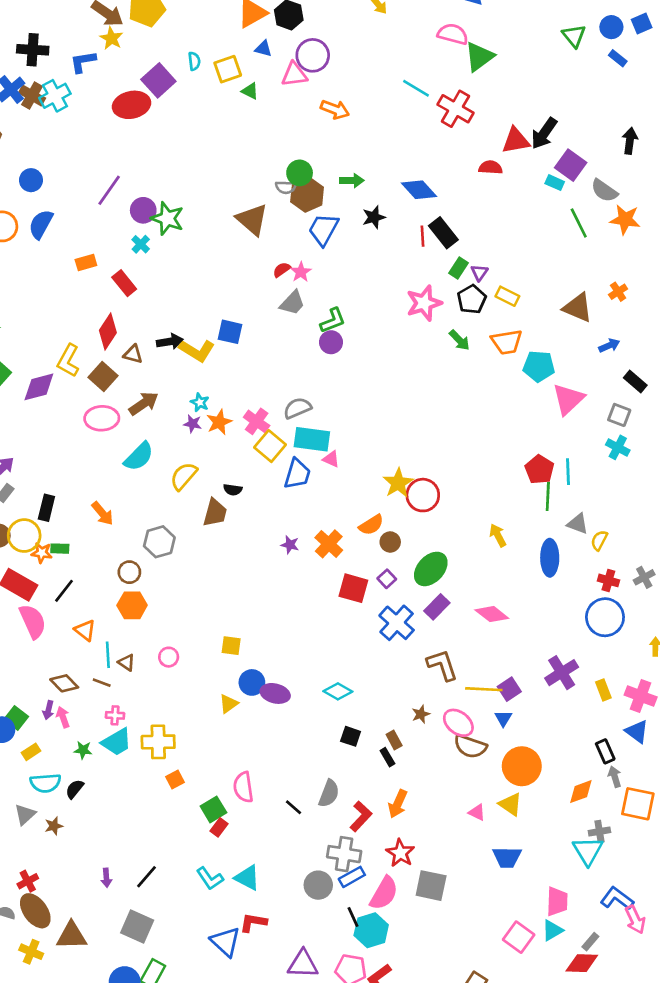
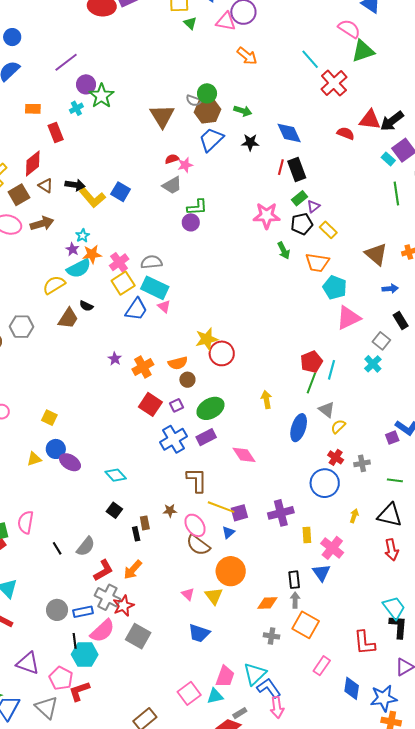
cyan semicircle: (139, 457) -> (79, 268), moved
cyan triangle: (588, 851) -> (255, 674), moved
gray cross: (344, 854) -> (107, 597), moved

